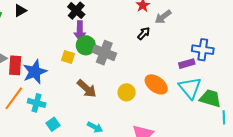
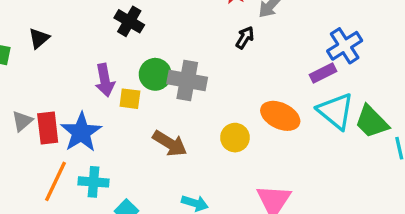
purple arrow: (80, 31) -> (105, 80), moved
blue cross: (203, 50) -> (345, 46), turned -30
green trapezoid: (210, 98) -> (372, 122), turned -140

